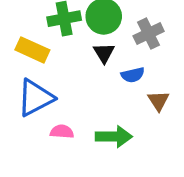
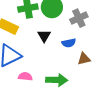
black triangle: (104, 53) -> (44, 36), moved
brown triangle: (158, 101) -> (84, 59), turned 48

